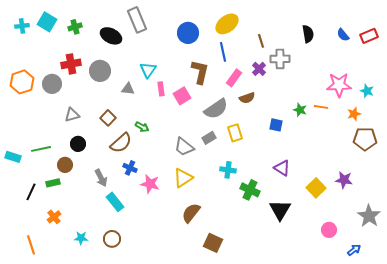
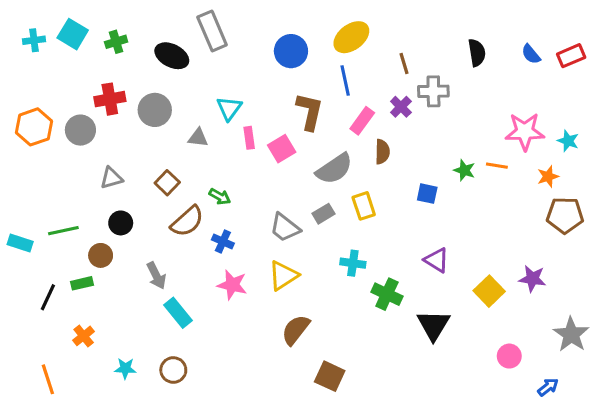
brown semicircle: (247, 98) -> (382, 152), turned -70
blue cross: (130, 168) -> (223, 241), moved

